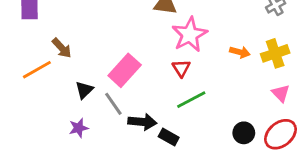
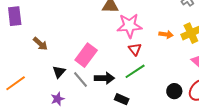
pink star: (190, 35) -> (129, 26), turned 30
red triangle: (181, 68) -> (135, 49), moved
orange line: (37, 70) -> (16, 83), moved
black arrow: (142, 122) -> (104, 78), moved

